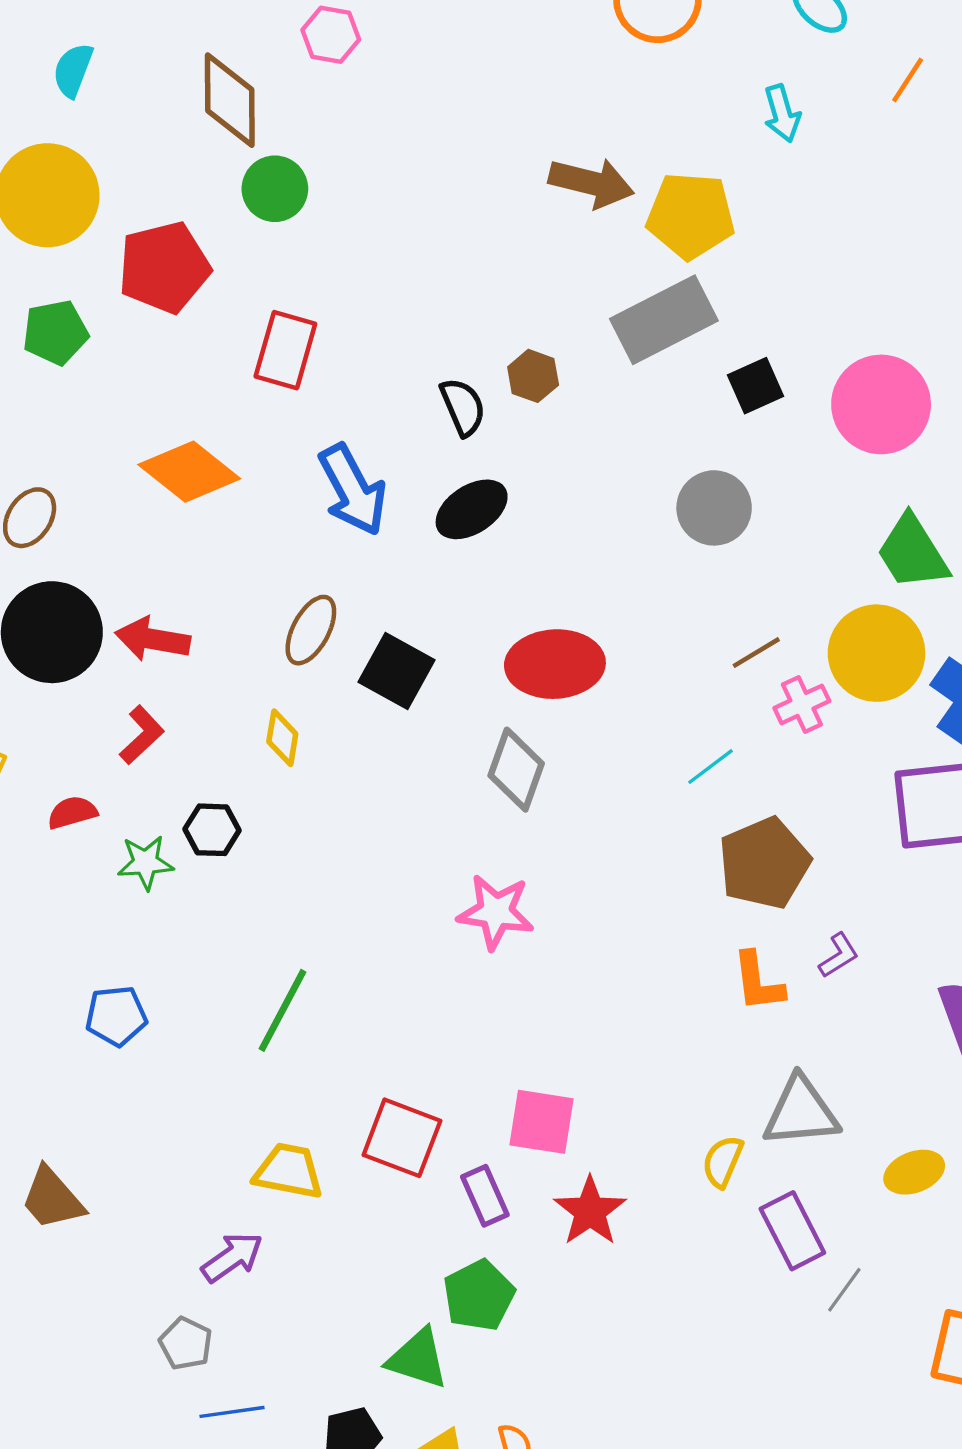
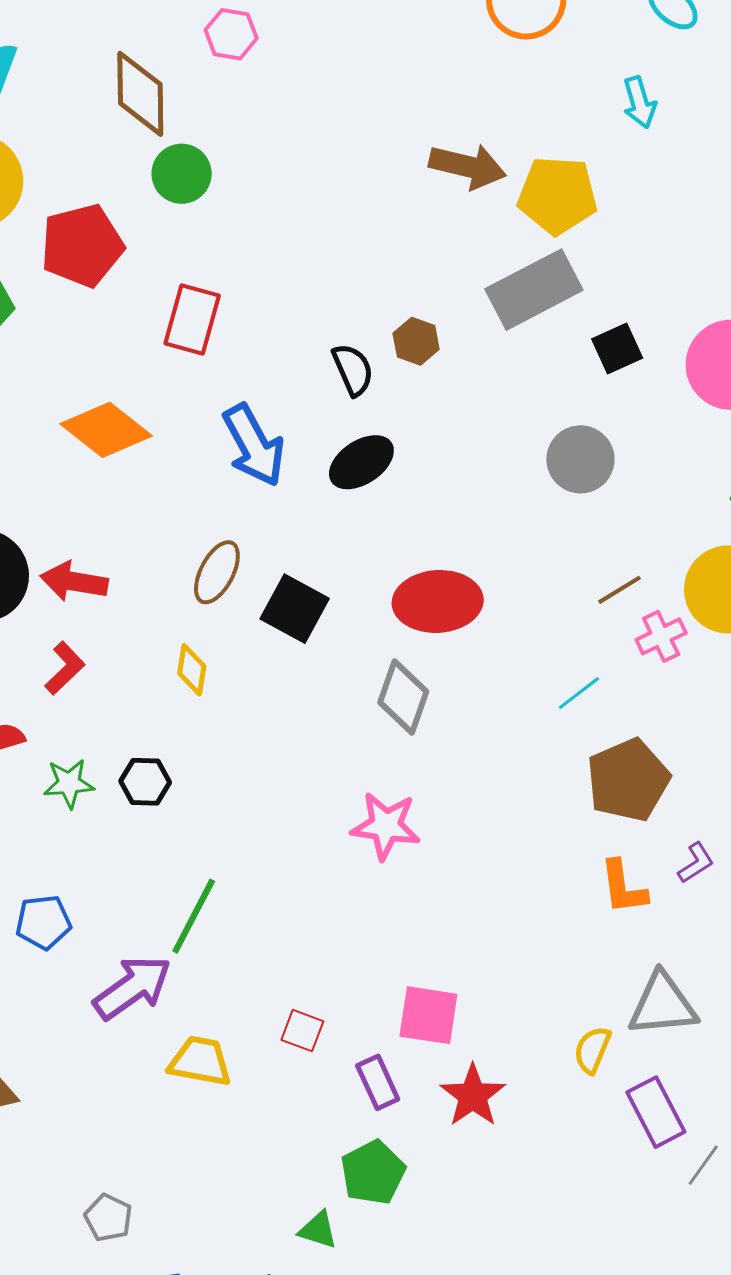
black hexagon: (212, 830) -> (145, 782), moved
red square: (402, 1138) -> (302, 1031), size x0.6
purple arrow: (232, 1257) -> (132, 988), moved, size x1.4
green triangle: (418, 1359) -> (318, 1230), size x0.7

